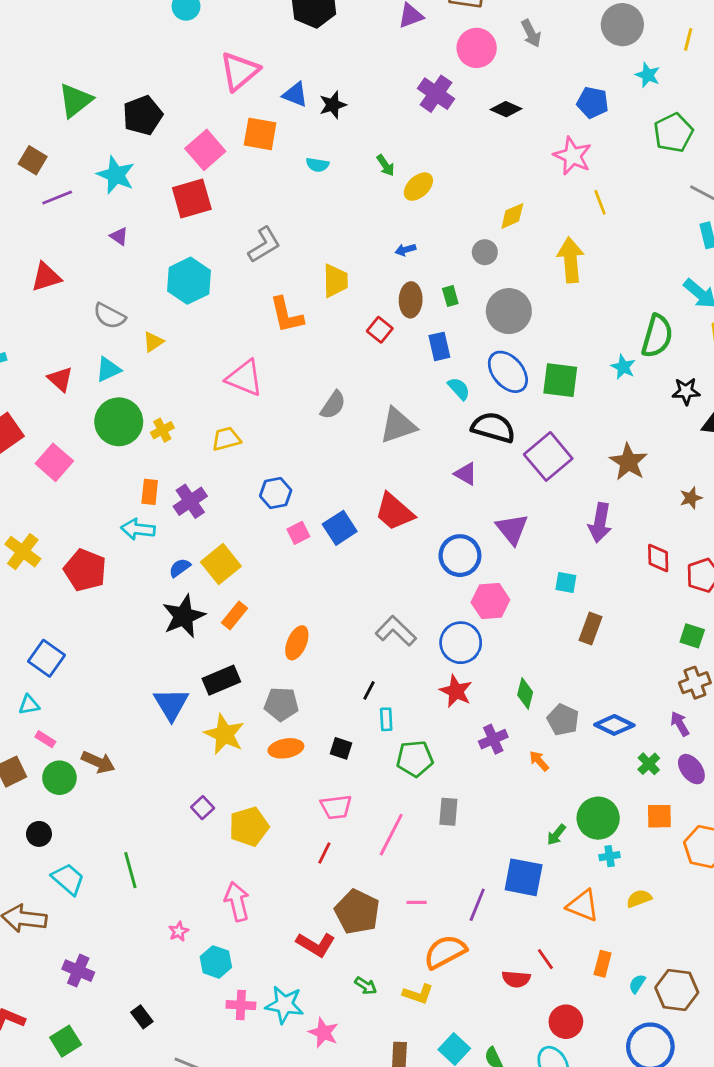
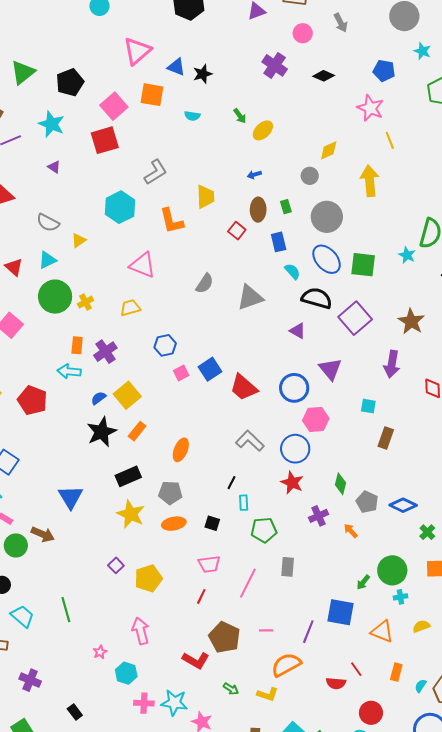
pink circle: (477, 48) -> (303, 33), size x0.7
cyan hexagon: (189, 281) -> (120, 207), moved
red trapezoid: (394, 512) -> (244, 387), moved
blue triangle: (171, 704) -> (71, 497), moved

